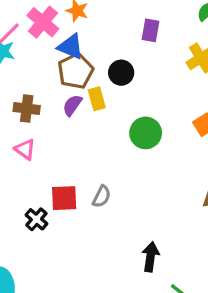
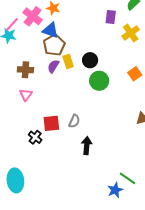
purple rectangle: (150, 30) -> (111, 17), moved
black circle: (121, 73) -> (90, 60), moved
pink triangle: (25, 149) -> (26, 95), turned 32
black arrow: (150, 257) -> (87, 146), moved

